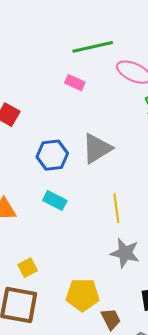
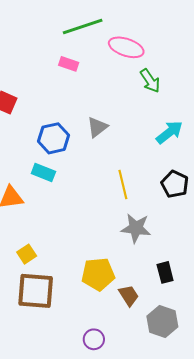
gray triangle: (97, 149) -> (97, 127), size x0.7
cyan rectangle: (55, 200) -> (43, 173), moved
yellow square: (28, 268) -> (27, 254), moved

